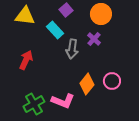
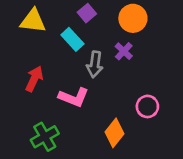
orange diamond: (87, 84) -> (115, 133), moved
pink L-shape: (63, 101) -> (74, 97), moved

